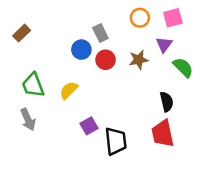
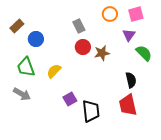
blue circle: (81, 50) -> (36, 39), moved
brown star: (139, 60) -> (102, 53), moved
gray arrow: (28, 120) -> (22, 94), turned -36

